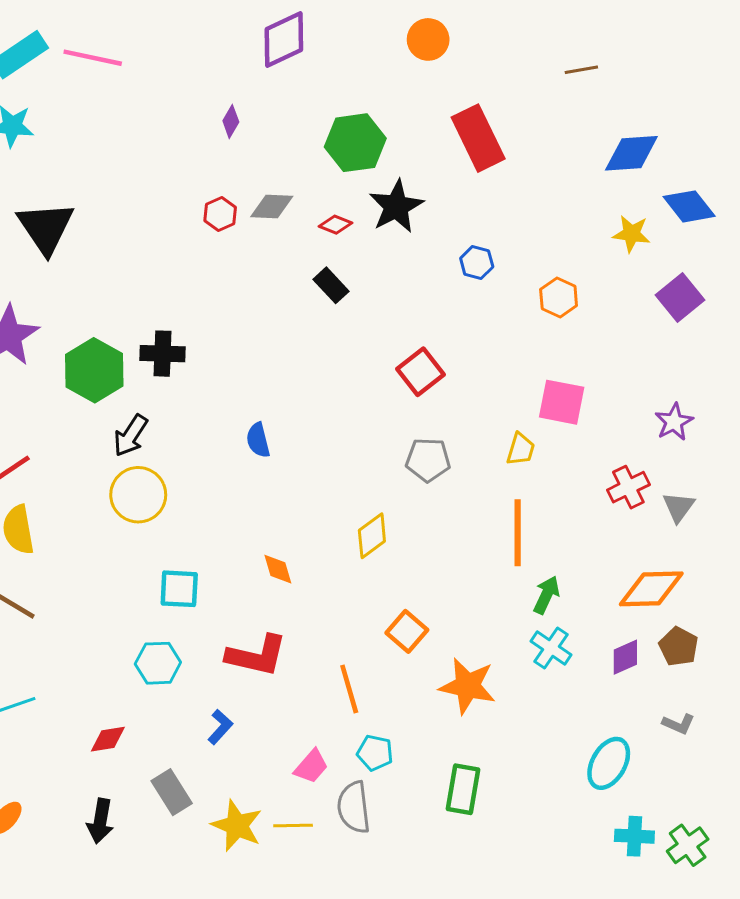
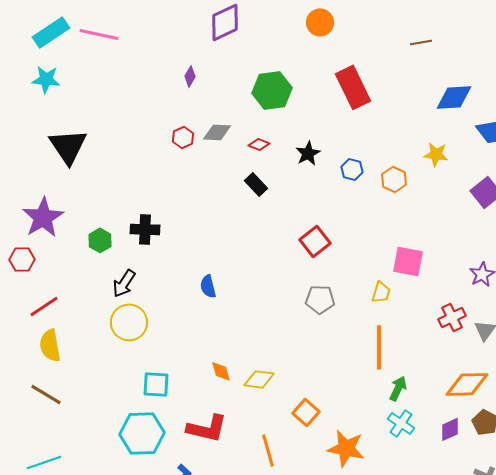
black star: (396, 206) -> (308, 153), moved, size x0.7
yellow star: (631, 234) -> (436, 154), moved
orange hexagon: (559, 297) -> (394, 179), moved
green hexagon: (94, 370) -> (100, 240), size x0.6
yellow diamond: (372, 536) -> (259, 379), moved, turned 44
cyan hexagon: (158, 663) -> (142, 433), size x1.5

